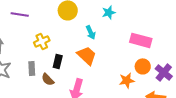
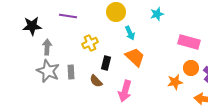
cyan arrow: (91, 32) -> (130, 33), moved
gray rectangle: (32, 68) -> (71, 72), moved

